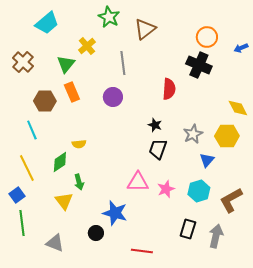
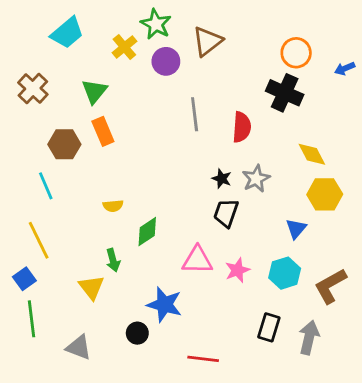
yellow cross: (87, 46) -> (124, 47), moved
gray line: (123, 63) -> (195, 114), moved
purple circle: (113, 97) -> (166, 61), moved
yellow diamond: (238, 108) -> (312, 154), moved
gray star: (193, 134) -> (256, 179), moved
green diamond: (60, 162) -> (147, 232), moved

